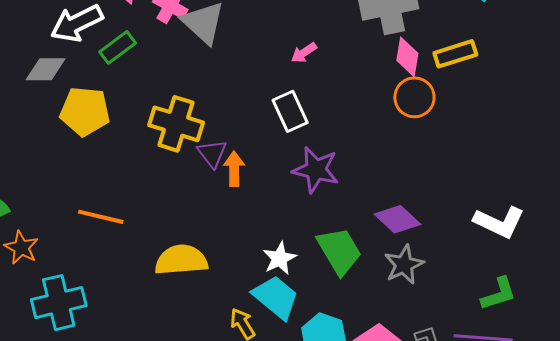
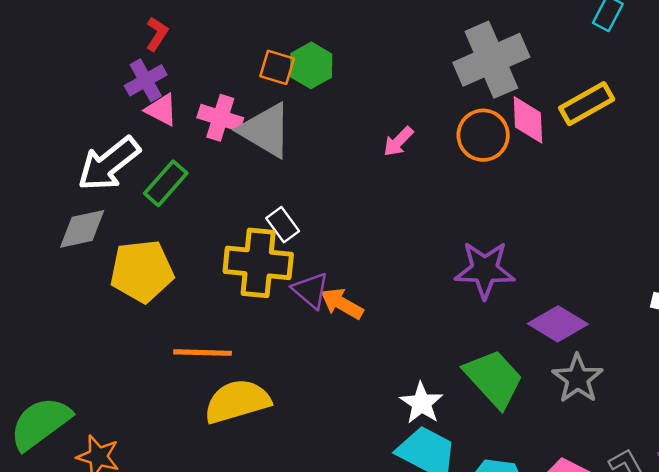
orange circle: (414, 97) -> (483, 135), moved
white rectangle: (290, 111) -> (283, 225), moved, size x0.7
orange arrow: (234, 169) -> (342, 304), turned -48
purple star: (316, 170) -> (485, 270), moved
orange line: (101, 217) -> (203, 353), moved
yellow semicircle: (181, 260) -> (237, 401), moved

